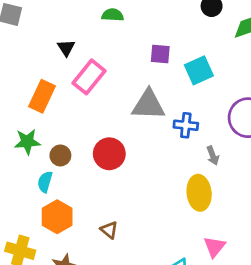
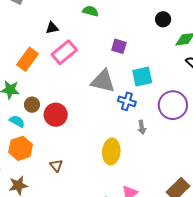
black triangle: (66, 48) -> (52, 28), turned 40
cyan square: (199, 70) -> (142, 77), moved
red circle: (109, 154) -> (56, 115), moved
cyan semicircle: (45, 182) -> (17, 121), turned 91
yellow ellipse: (199, 193) -> (111, 151), moved

